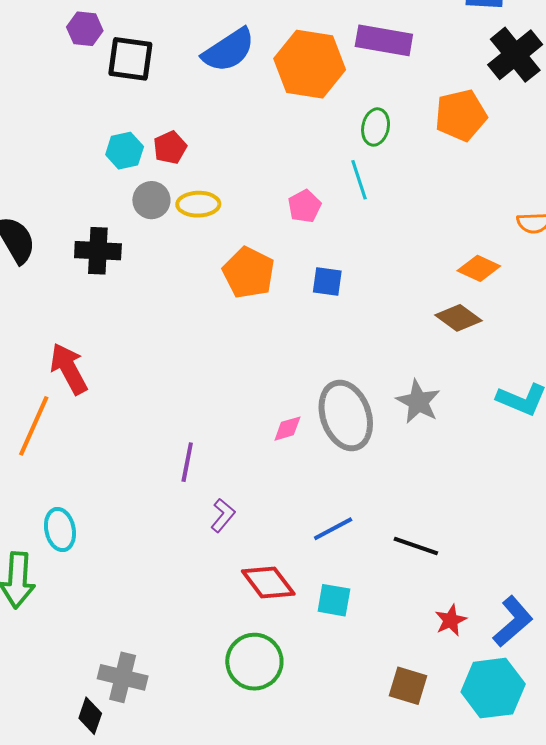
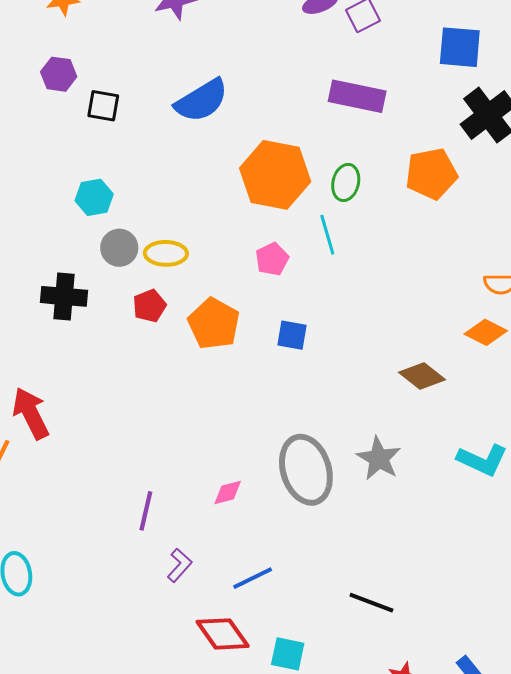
black square: (130, 59) -> (103, 106), size x0.7
orange hexagon: (310, 64) -> (275, 175), moved
red pentagon: (170, 148) -> (150, 306), moved
orange diamond: (479, 268) -> (486, 332), moved
pink diamond: (287, 429) -> (228, 493), moved
blue line: (333, 529) -> (253, 578), moved

